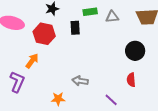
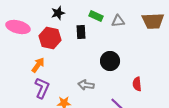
green rectangle: (90, 12) -> (96, 16), turned 32
black circle: (135, 51) -> (110, 61), moved
purple L-shape: (17, 82) -> (42, 88), moved

